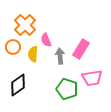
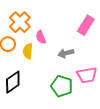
pink rectangle: (81, 49) -> (86, 25), moved
gray arrow: (60, 56) -> (66, 53), moved, turned -98

